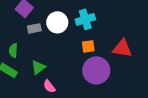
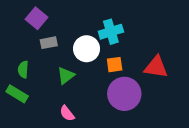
white circle: (57, 22) -> (87, 49), moved
green triangle: (38, 67) -> (66, 76), moved

